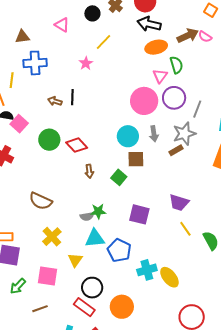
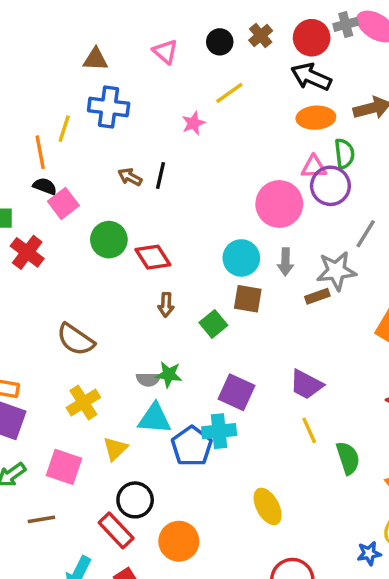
pink triangle: (160, 76) -> (314, 167), turned 42
purple circle: (174, 98) -> (330, 186), moved
cyan cross: (147, 270) -> (219, 431), moved

